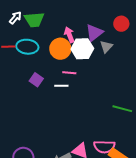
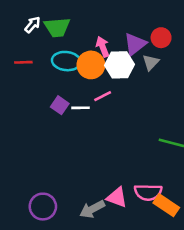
red circle: (121, 24) -> (161, 38), moved
cyan ellipse: (27, 47) -> (66, 61), moved
pink line: (69, 73) -> (103, 96), turned -32
white line: (61, 86) -> (81, 108), moved

